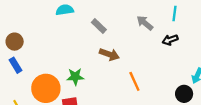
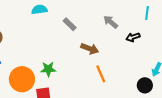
cyan line: (174, 13) -> (147, 13), moved
brown arrow: (109, 54) -> (90, 49), moved

